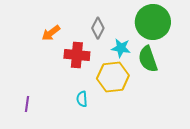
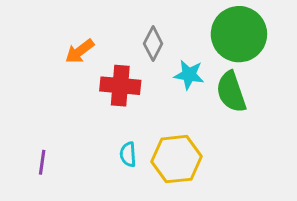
yellow hexagon: (113, 77) -> (176, 159), moved

